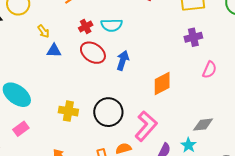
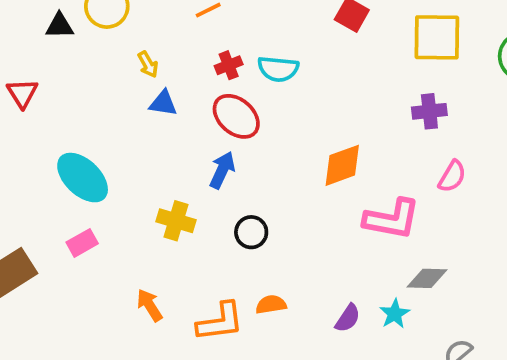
blue arrow: (123, 60) -> (222, 170), moved
orange diamond: (162, 83) -> (342, 165), moved
black circle: (108, 112) -> (251, 232), size x0.6
pink L-shape: (146, 126) -> (392, 219), moved, turned 52

